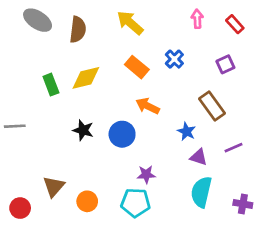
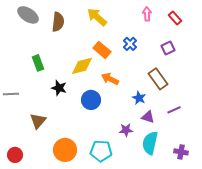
yellow diamond: (86, 78) -> (82, 66), moved
black star: (83, 130) -> (59, 88), moved
purple star: (146, 174) -> (126, 130), moved
brown triangle: (54, 187) -> (38, 121), moved
orange circle: (87, 201) -> (65, 150), size x1.5

